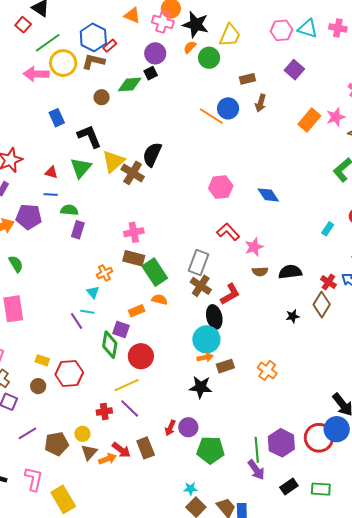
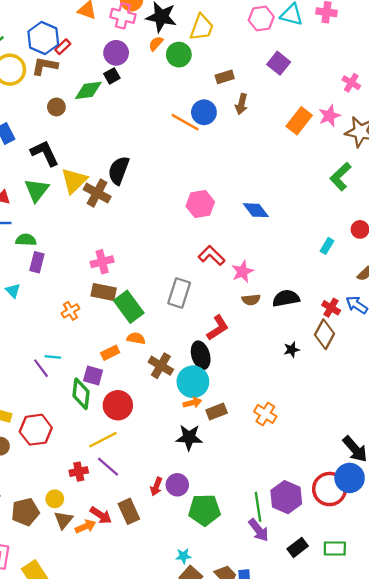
brown cross: (201, 286) -> (161, 366), moved
cyan triangle: (93, 292) -> (13, 291), moved

